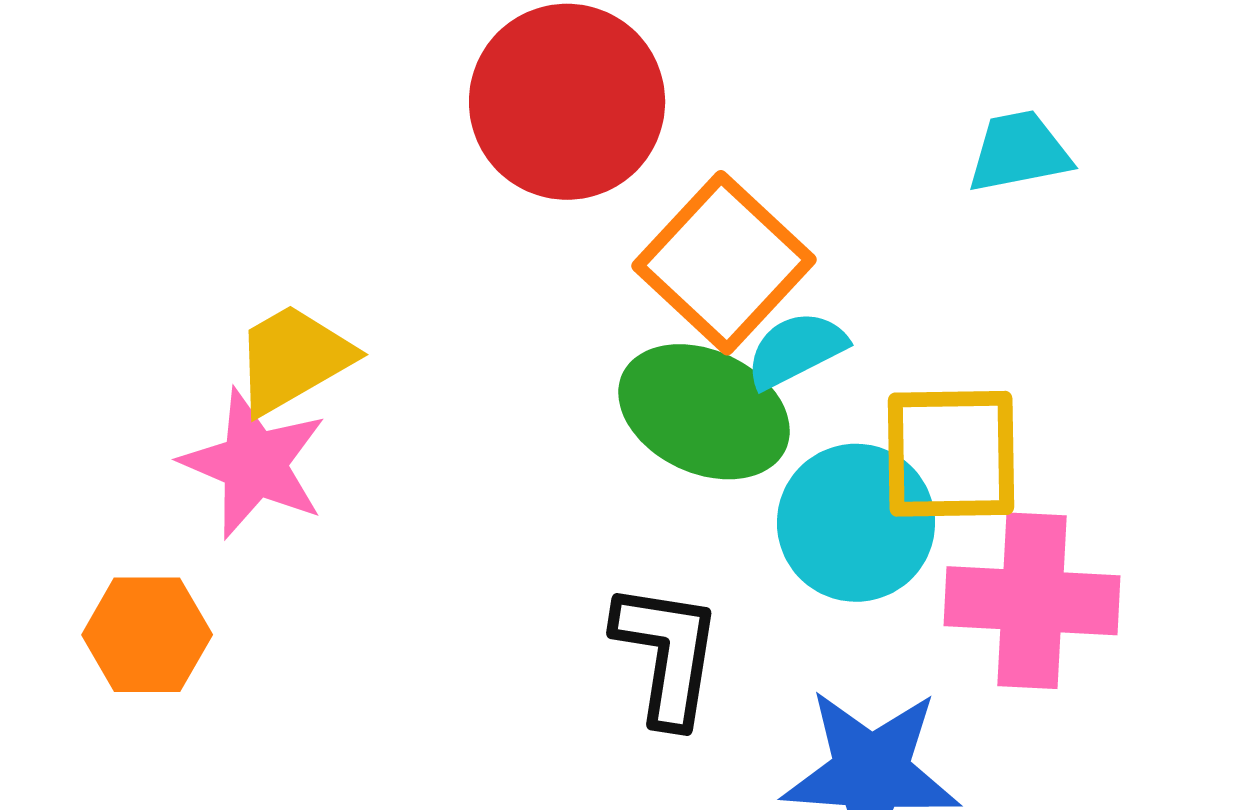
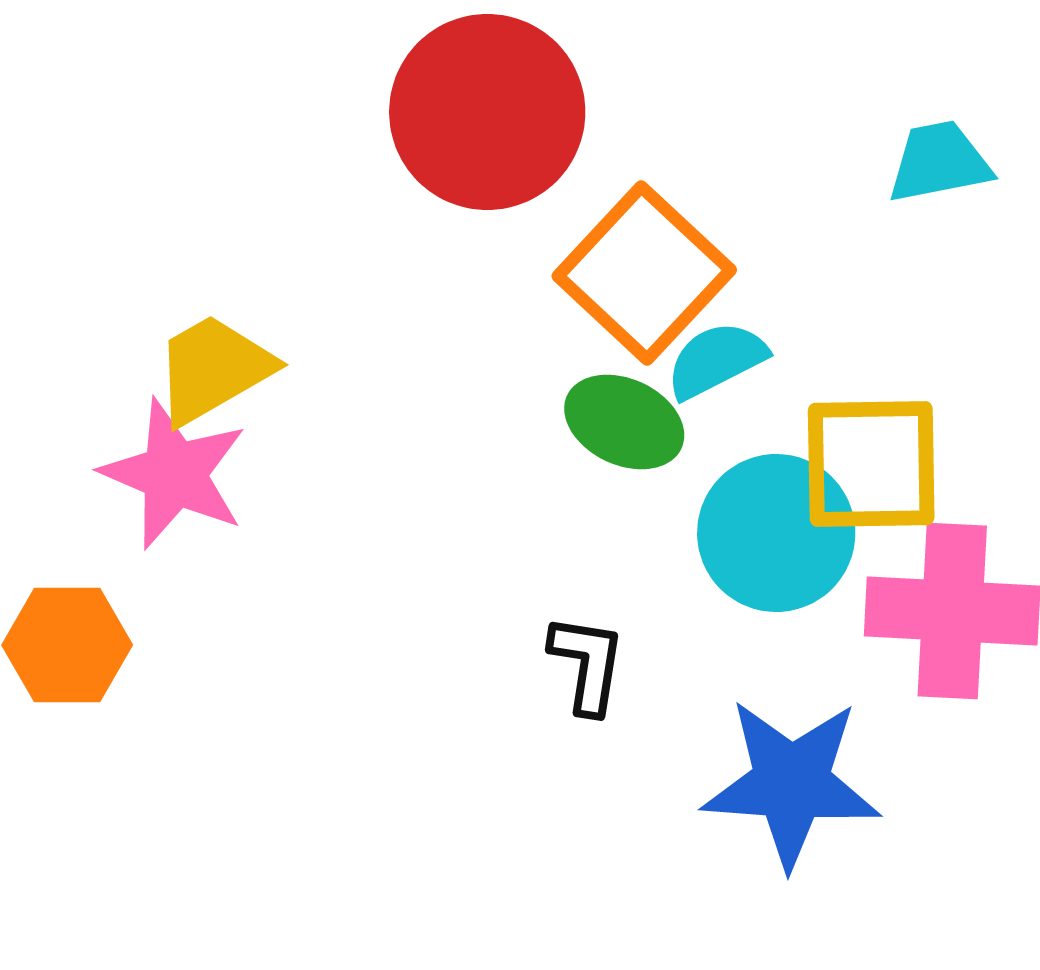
green ellipse: (704, 412) -> (624, 422), size x0.7
black L-shape: (667, 654) -> (587, 664), size x0.7

